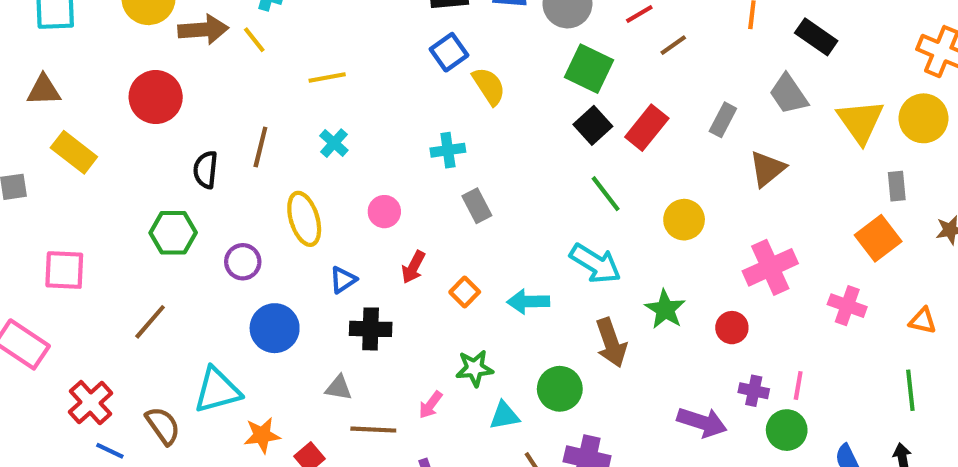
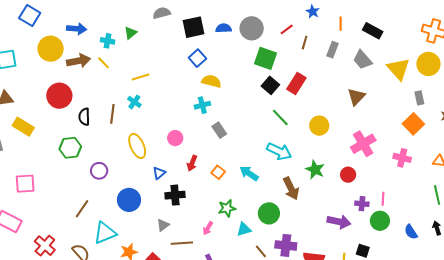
brown line: (673, 45) -> (305, 43), turned -32
yellow semicircle: (489, 86) -> (211, 81), moved, turned -36
gray rectangle: (723, 120) -> (333, 50), moved
cyan cross: (334, 143) -> (134, 102), moved
black semicircle: (206, 170) -> (84, 117), moved
green hexagon: (173, 233) -> (70, 148), moved
purple circle: (243, 262) -> (99, 171), moved
cyan arrow: (528, 302) -> (249, 173), turned 42
brown line: (150, 322) -> (82, 209), moved
gray triangle: (339, 388) -> (163, 225), turned -40

